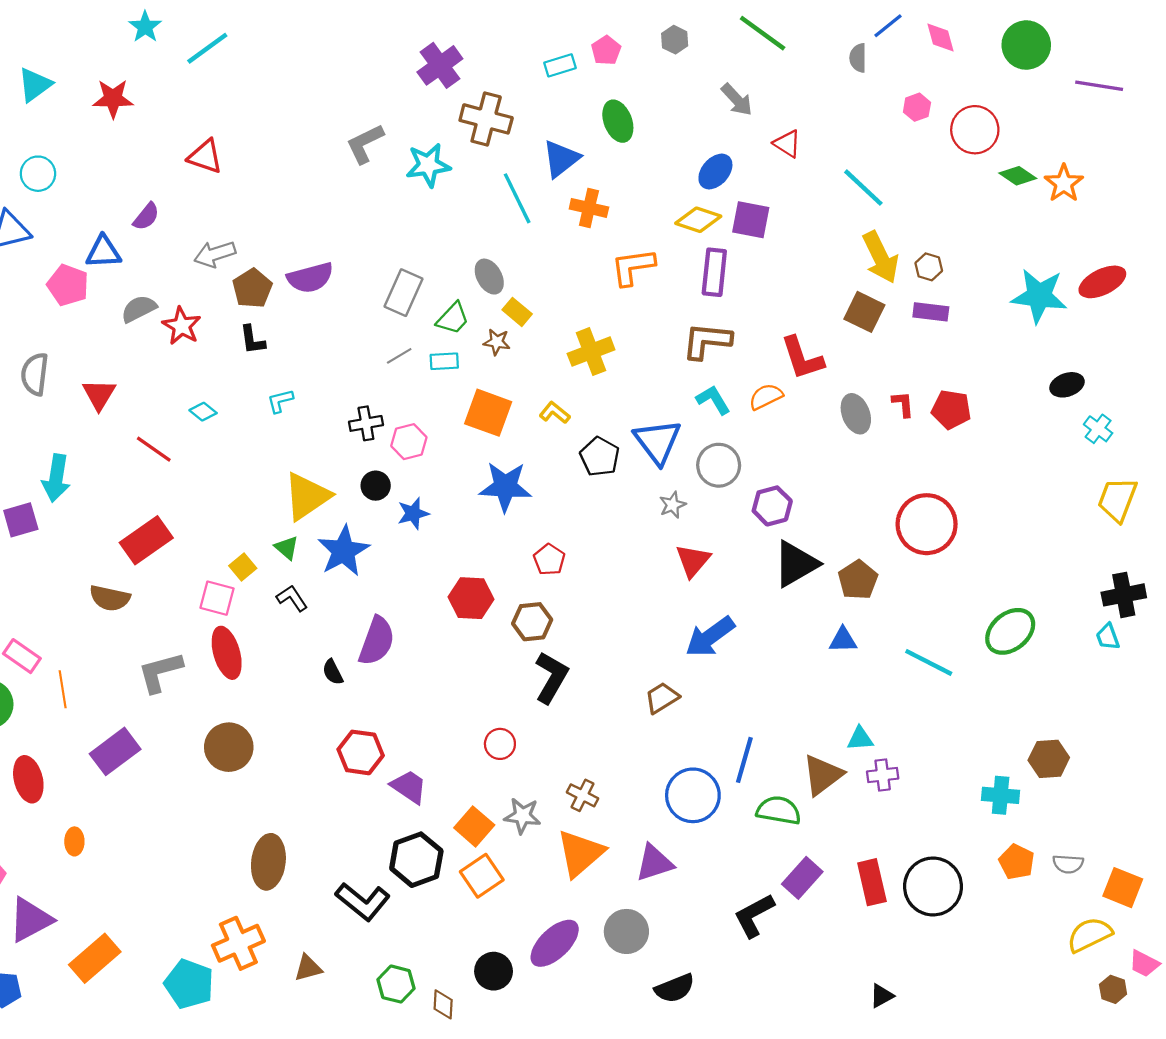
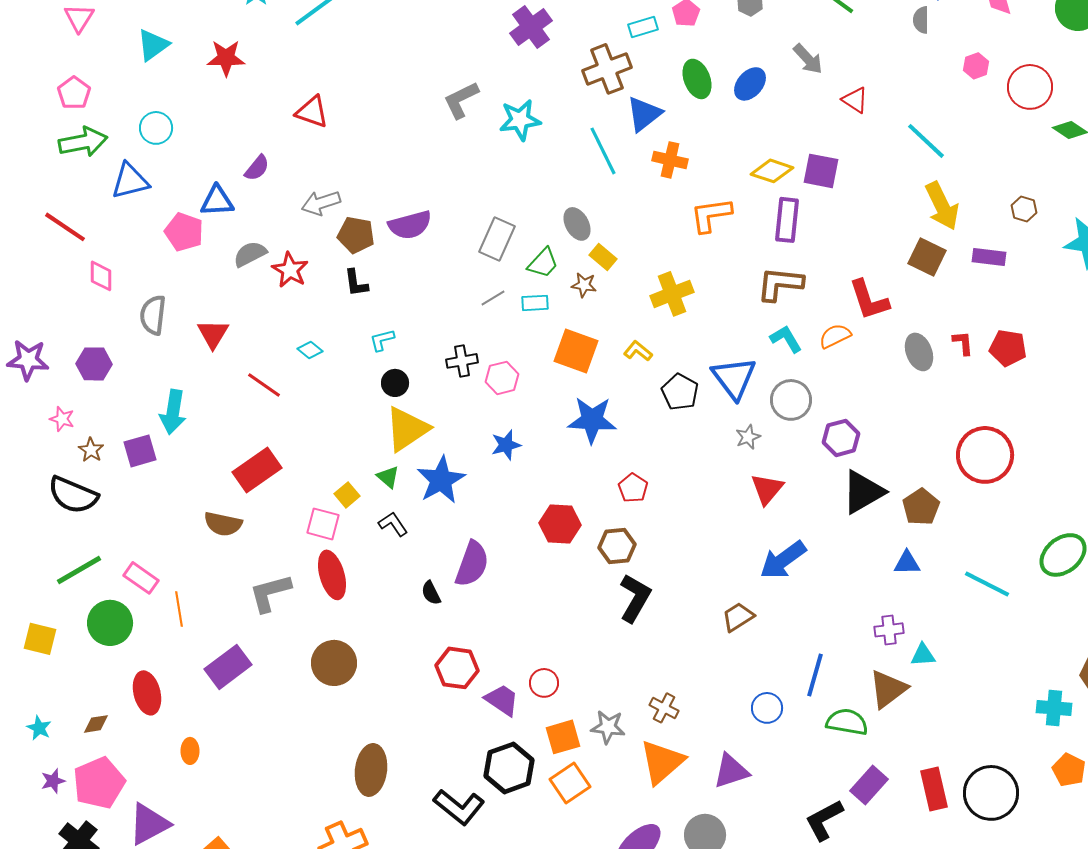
brown cross: (486, 119) -> (607, 69), moved, turned -36
blue ellipse: (715, 172) -> (750, 84), moved
brown hexagon: (929, 267) -> (1024, 209), moved
brown pentagon: (252, 288) -> (356, 235), turned -30
black circle: (376, 486) -> (395, 383), moved
red circle: (500, 744) -> (544, 683), moved
purple cross: (883, 775) -> (889, 630), moved
blue circle: (693, 795) -> (767, 708), size x0.6
orange square: (474, 826) -> (563, 737), turned 33

